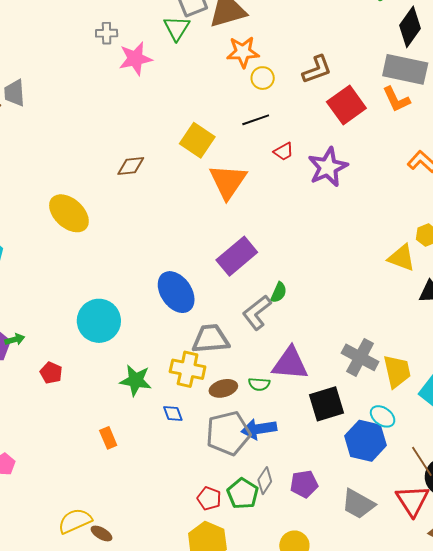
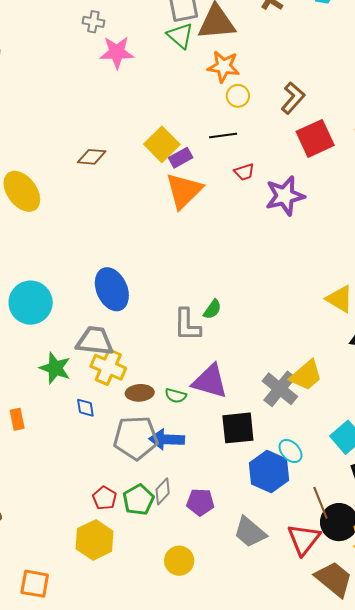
green triangle: (177, 28) -> (180, 36), moved, turned -32
brown L-shape: (317, 70) -> (293, 98), turned -40
purple rectangle: (237, 256) -> (181, 158), moved, size x0.6
gray L-shape: (257, 312) -> (187, 325), turned -63
gray trapezoid: (211, 339) -> (95, 341), moved
yellow trapezoid: (397, 371) -> (306, 375), moved, turned 51

